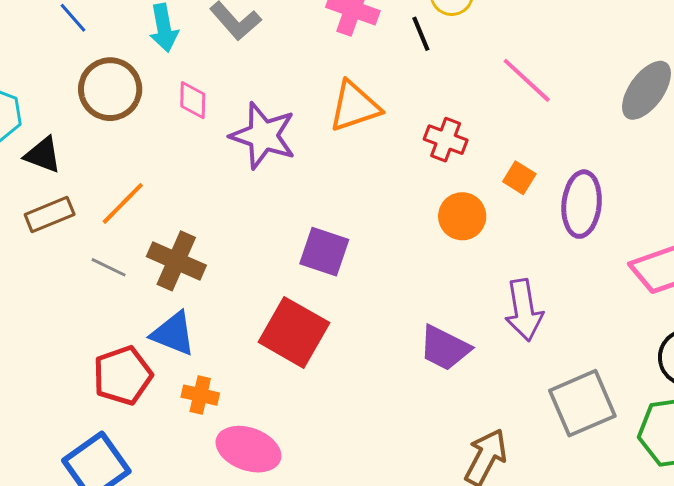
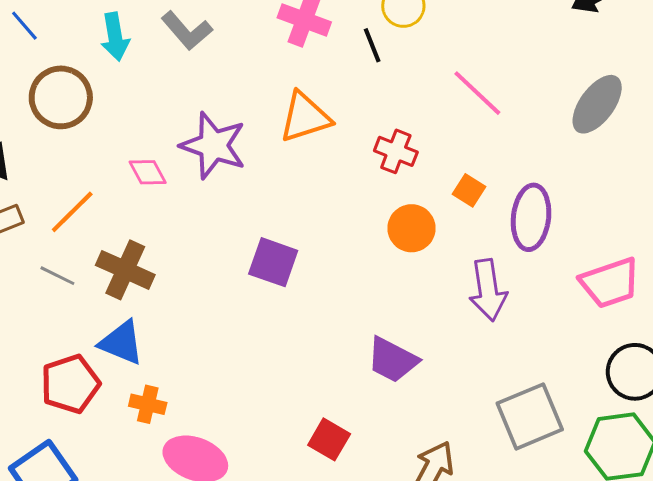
pink diamond: (193, 100) -> (148, 172), moved, turned -30
purple arrow: (524, 310) -> (488, 290), moved
red square: (294, 332) -> (329, 439), moved, size x0.6

